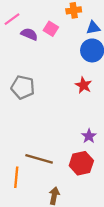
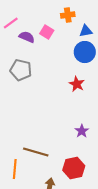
gray pentagon: (23, 87) -> (21, 70), moved
red hexagon: (81, 163) -> (74, 168), moved

